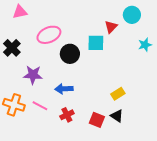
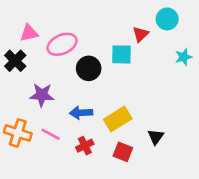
pink triangle: (20, 12) -> (29, 33), moved
yellow rectangle: (118, 94) -> (118, 119), moved, size x1.5
black triangle: (117, 116) -> (156, 137), moved, turned 32

